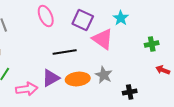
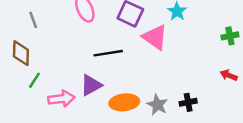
green cross: (152, 44) -> (230, 36), moved
gray star: (104, 75) -> (157, 105), moved
orange ellipse: (78, 79) -> (124, 102), moved

